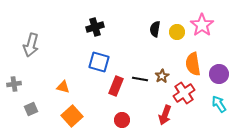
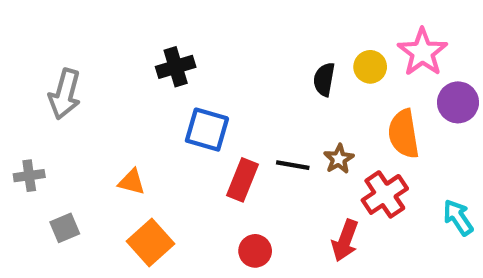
black cross: (95, 27) -> (176, 67), moved
black semicircle: (155, 29) -> (324, 79), moved
purple circle: (219, 74) -> (458, 102), moved

